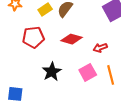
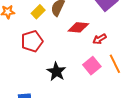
red diamond: (71, 39) -> (78, 27), moved

